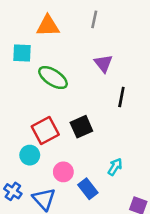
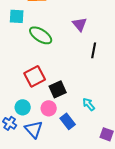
black square: (81, 127) -> (58, 89), moved
cyan circle: (30, 155) -> (23, 107), moved
cyan arrow: (115, 167) -> (89, 104), turned -72

